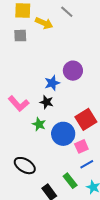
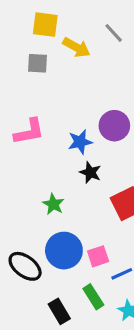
black star: (47, 102) -> (90, 172), moved
pink L-shape: (19, 104) -> (29, 132), moved, turned -65
blue circle: (63, 134) -> (64, 251), moved
pink square: (81, 146) -> (98, 256), moved

